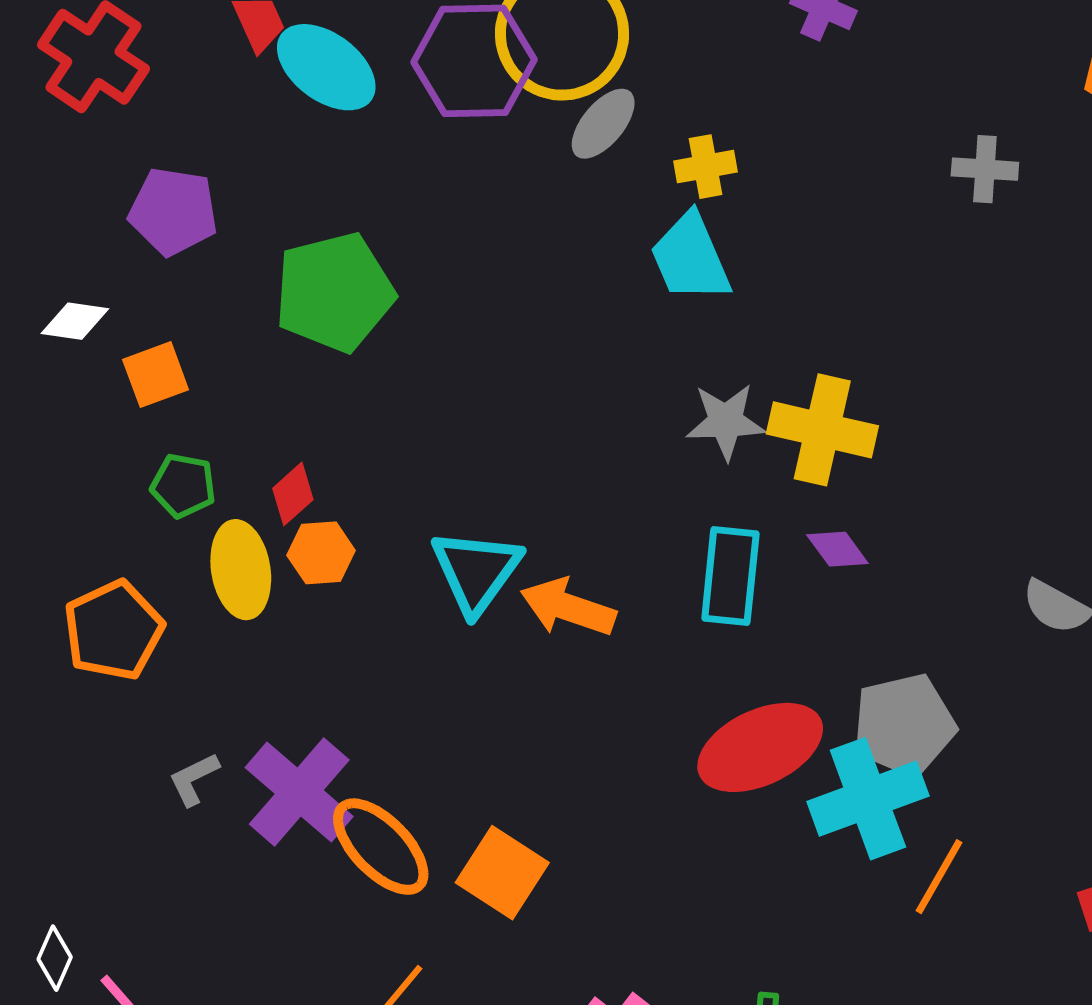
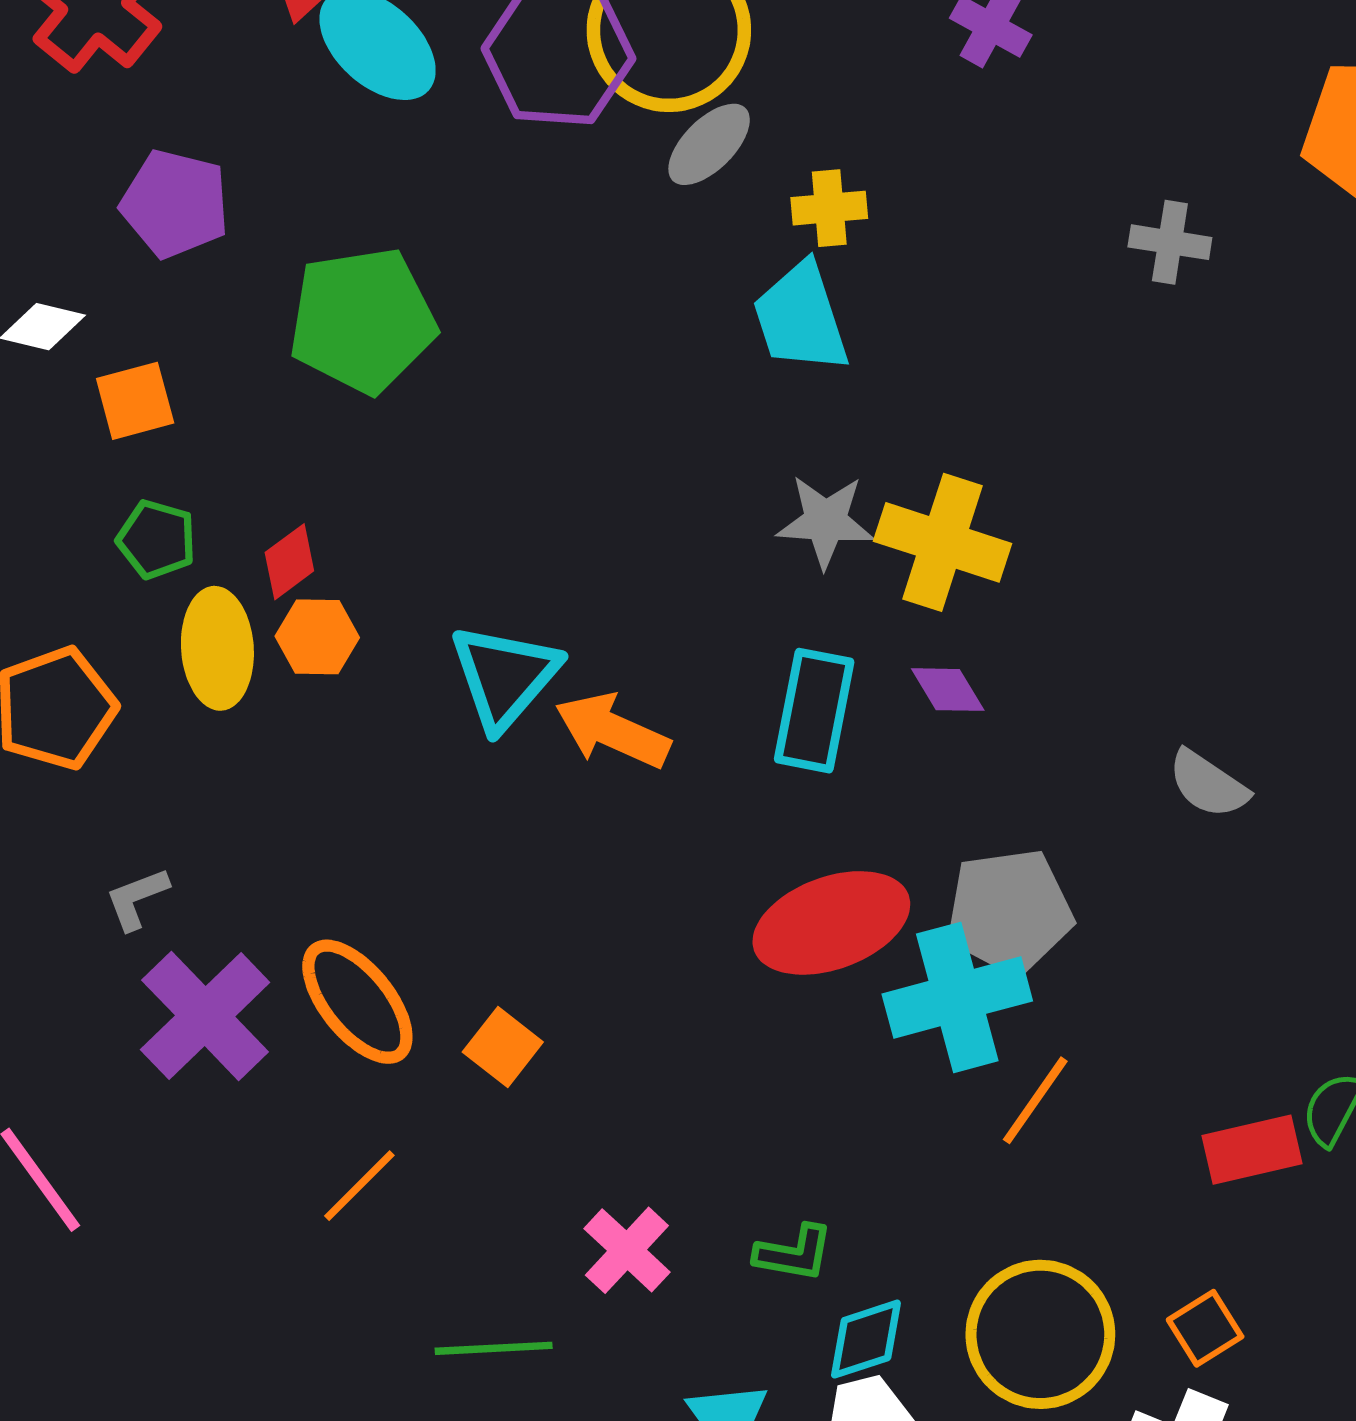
purple cross: (299, 792) -> (205, 1016), moved
orange square: (502, 873) -> (503, 1047), size x0.7

